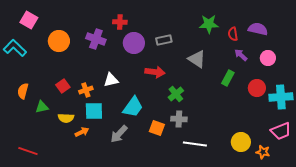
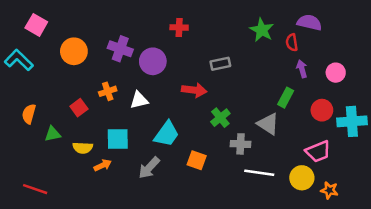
red cross: (120, 22) -> (179, 27), moved
green star: (209, 24) -> (262, 30), turned 30
purple semicircle: (258, 29) -> (309, 22), moved
gray rectangle: (164, 40) -> (220, 64), moved
purple circle: (134, 43) -> (153, 61), moved
purple arrow: (241, 55) -> (302, 69), turned 32
gray triangle: (197, 59) -> (268, 124), moved
orange cross: (86, 90) -> (108, 91), moved
gray cross: (179, 119) -> (240, 144), moved
pink trapezoid: (281, 131) -> (318, 151), moved
white line: (195, 144) -> (259, 173), moved

